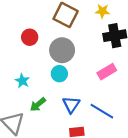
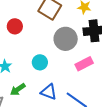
gray circle: (62, 50) -> (66, 39), moved
blue triangle: (71, 105) -> (49, 92), turned -48

